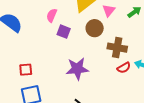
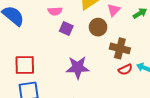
pink semicircle: (52, 15) -> (55, 11), turned -120
red square: (26, 70) -> (25, 65), size x1.5

